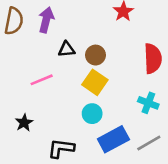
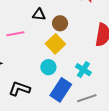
cyan cross: (148, 103) -> (83, 70), moved
blue rectangle: (113, 139) -> (61, 90), turned -40

